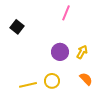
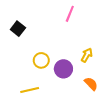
purple circle: (60, 52) -> (63, 69), moved
yellow circle: (52, 81) -> (41, 60), moved

